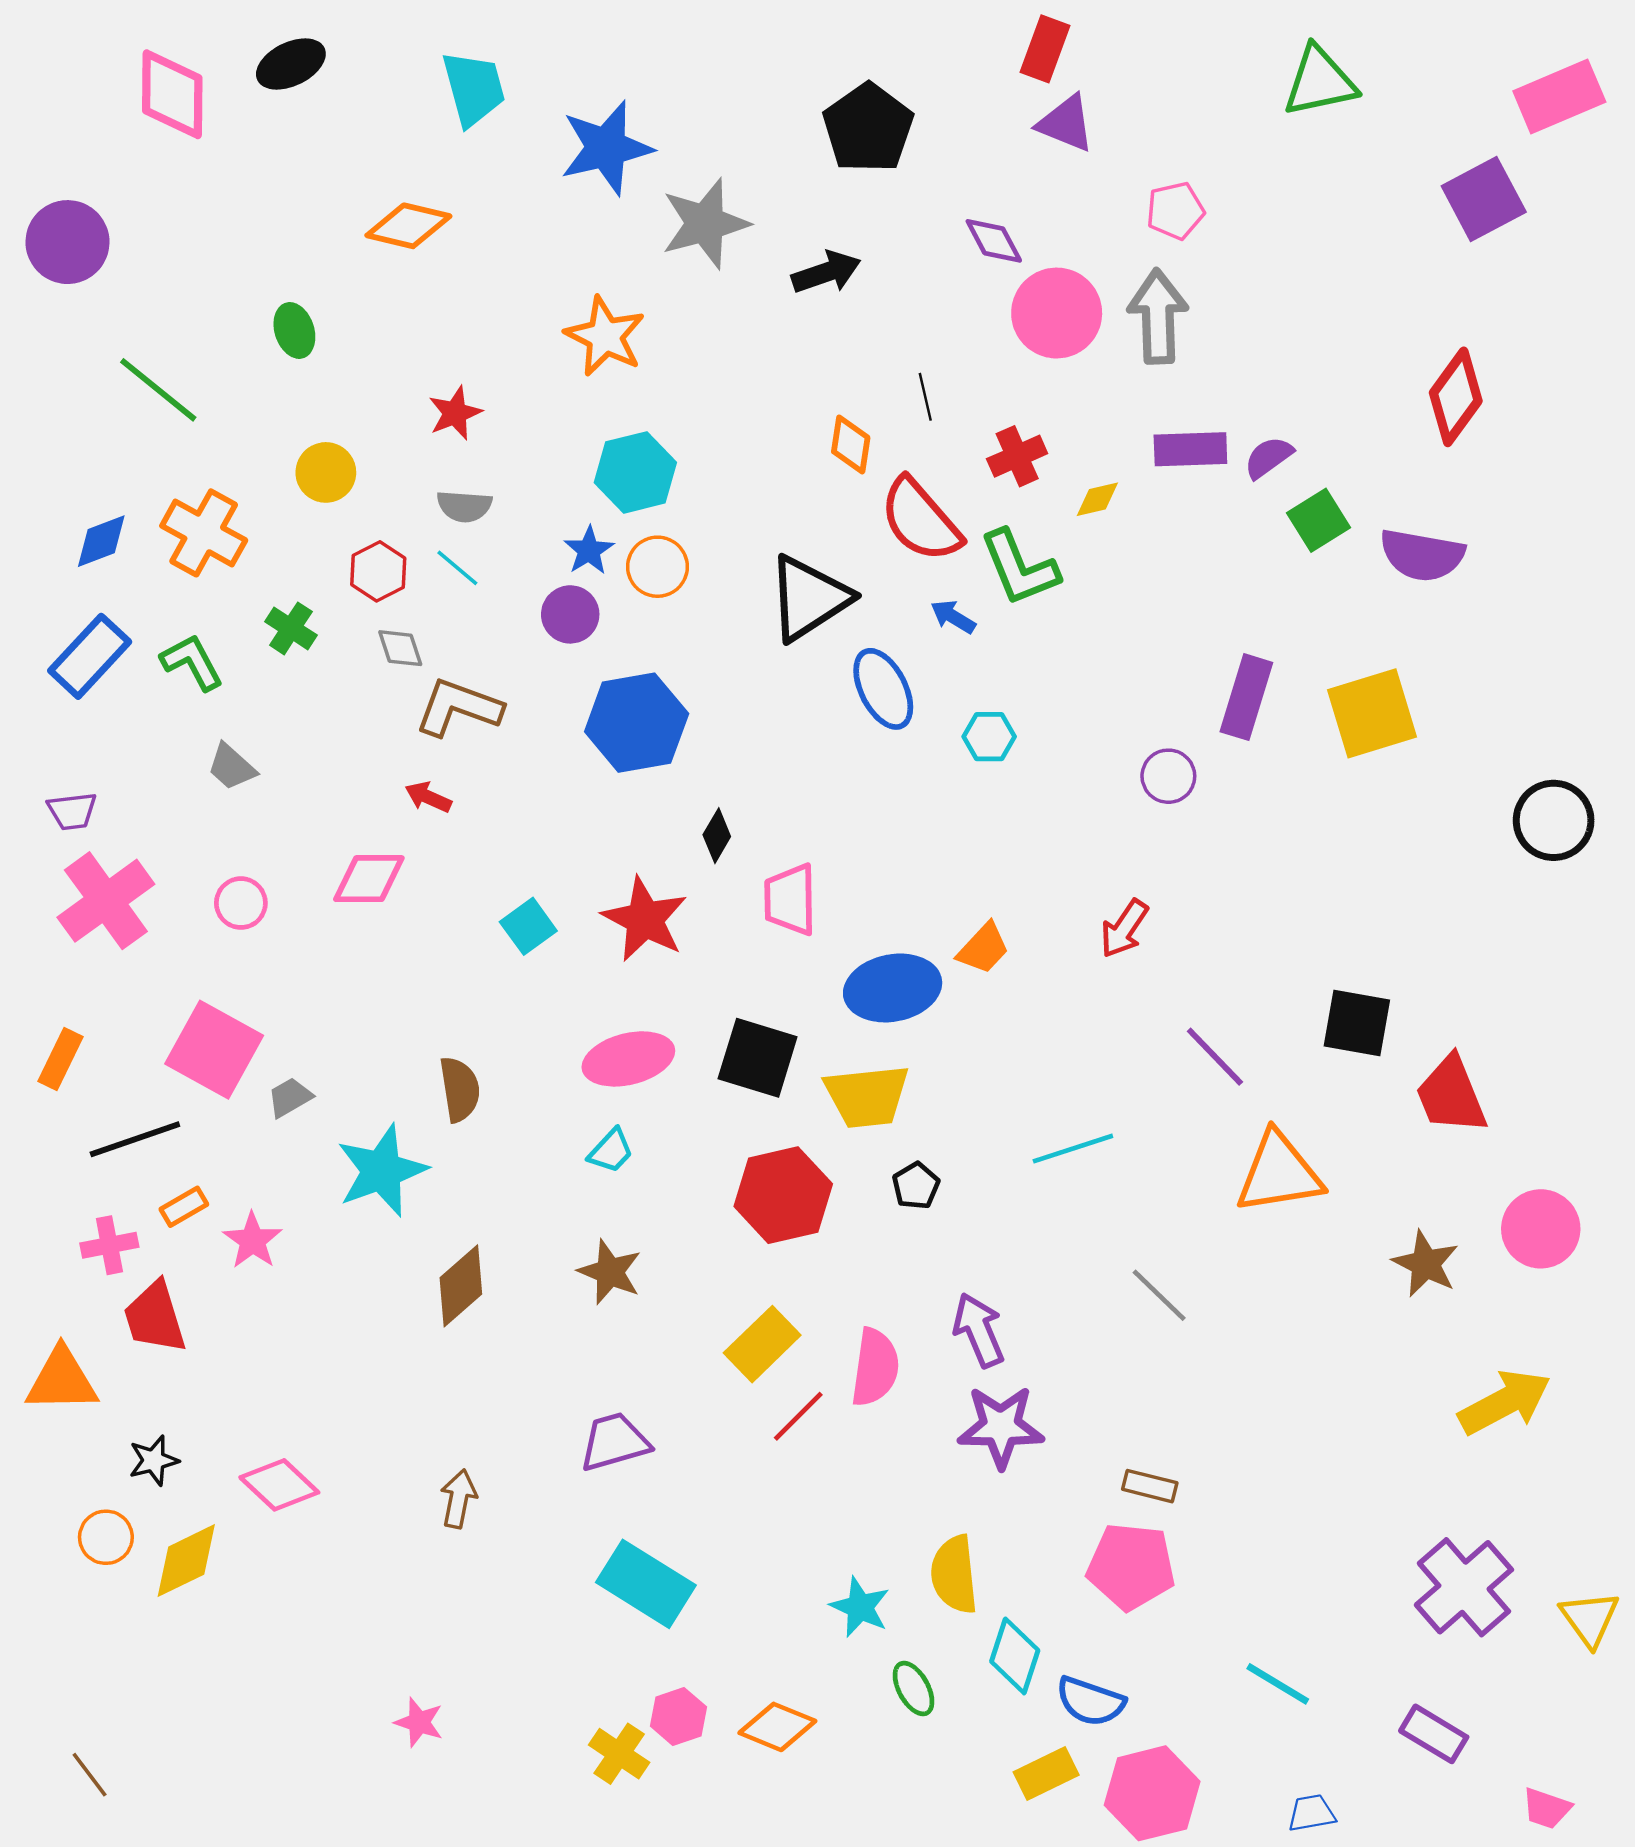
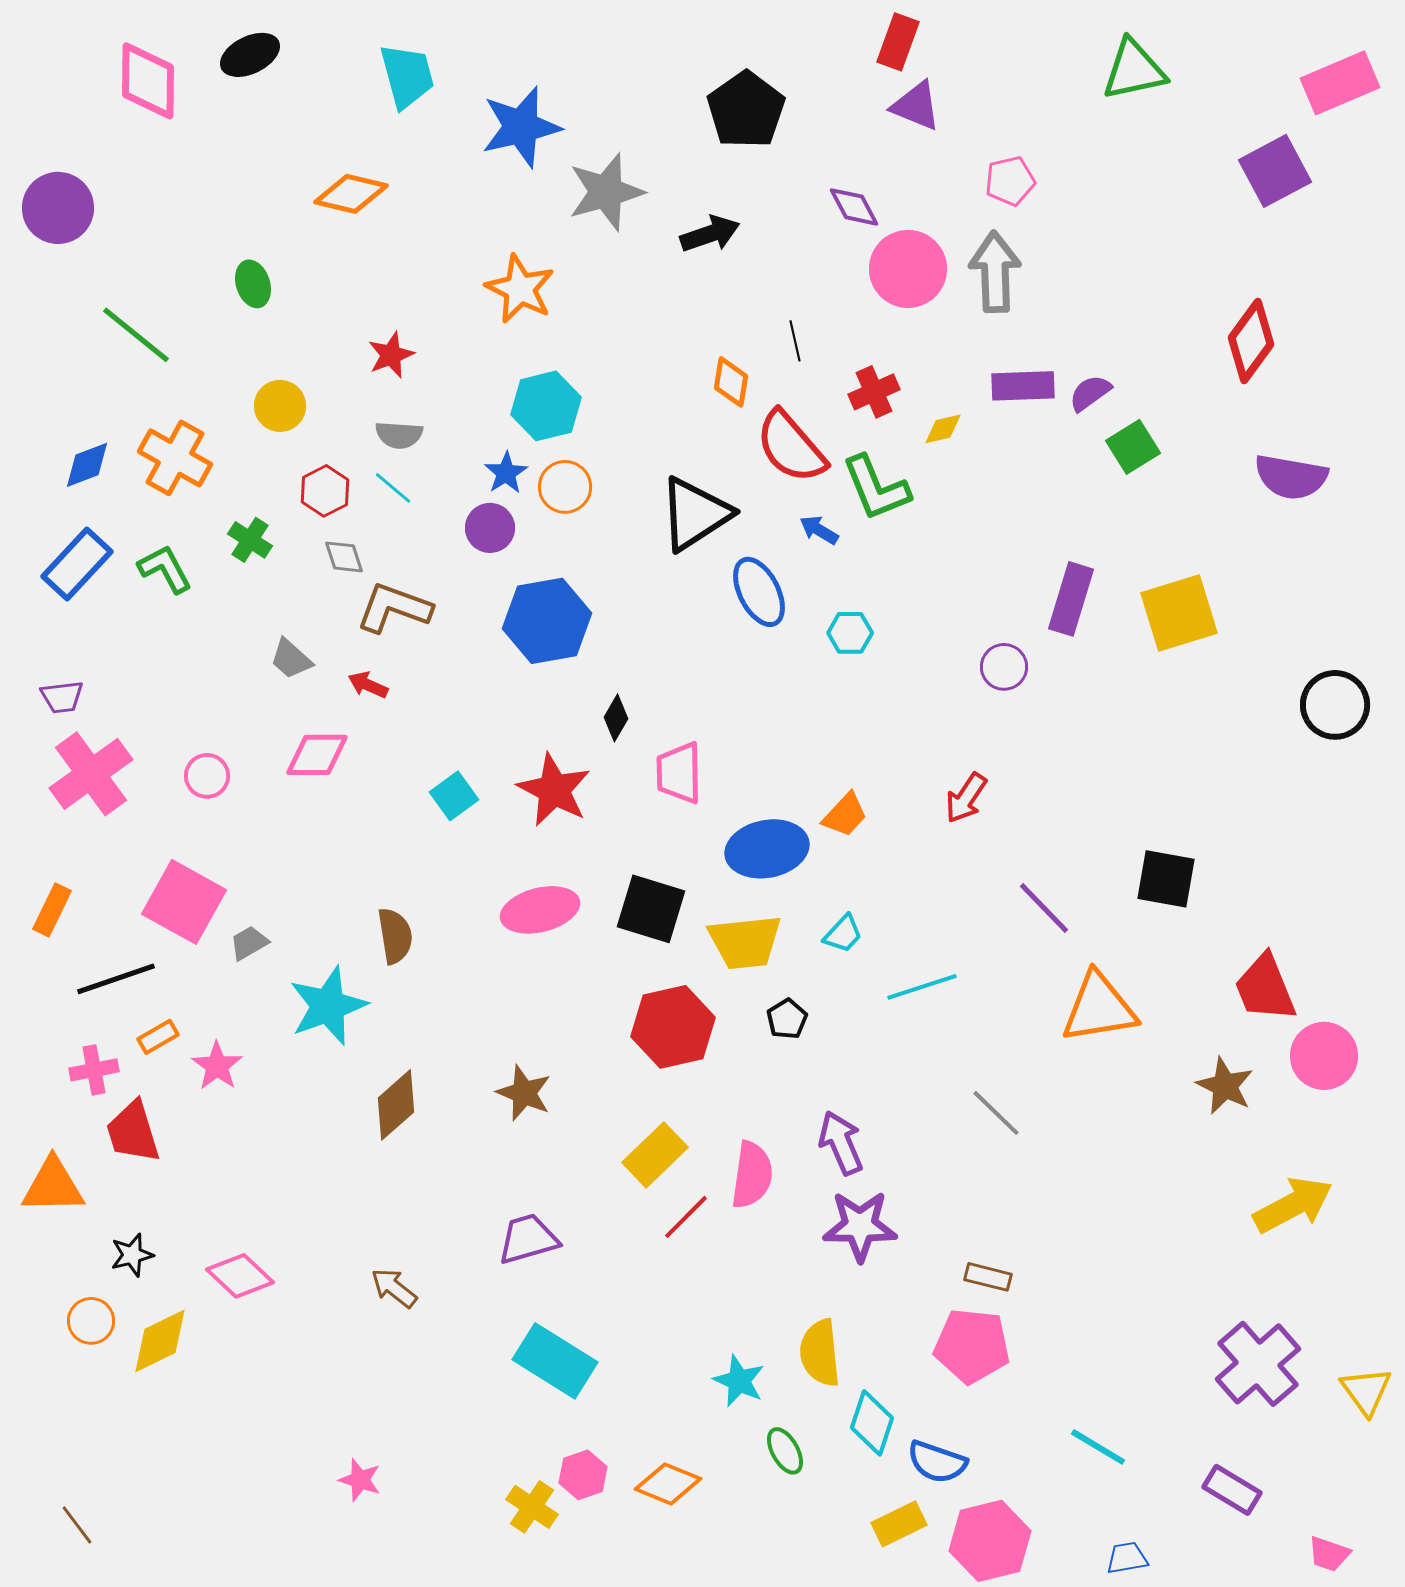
purple semicircle: (1422, 555) -> (1291, 477), moved
gray trapezoid: (232, 767) -> (291, 659), moved
red trapezoid: (1451, 1095) -> (1265, 988), moved
cyan trapezoid: (611, 1151) -> (843, 934), moved
brown arrow: (458, 1499) -> (394, 1288), turned -63

